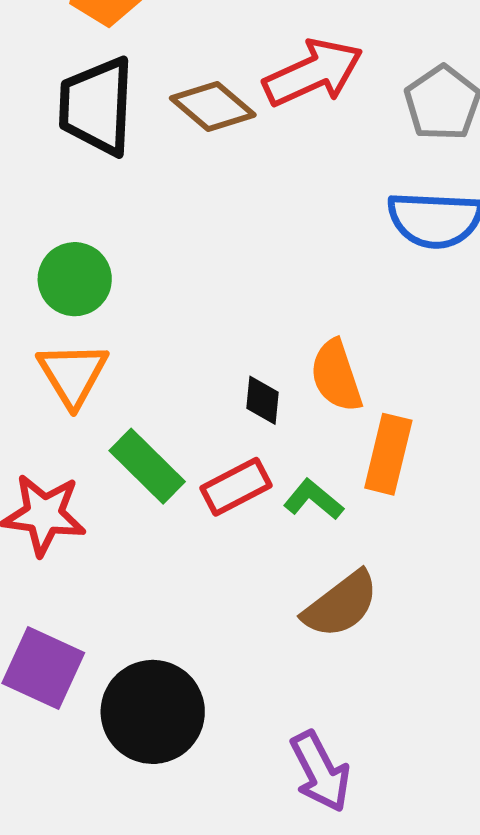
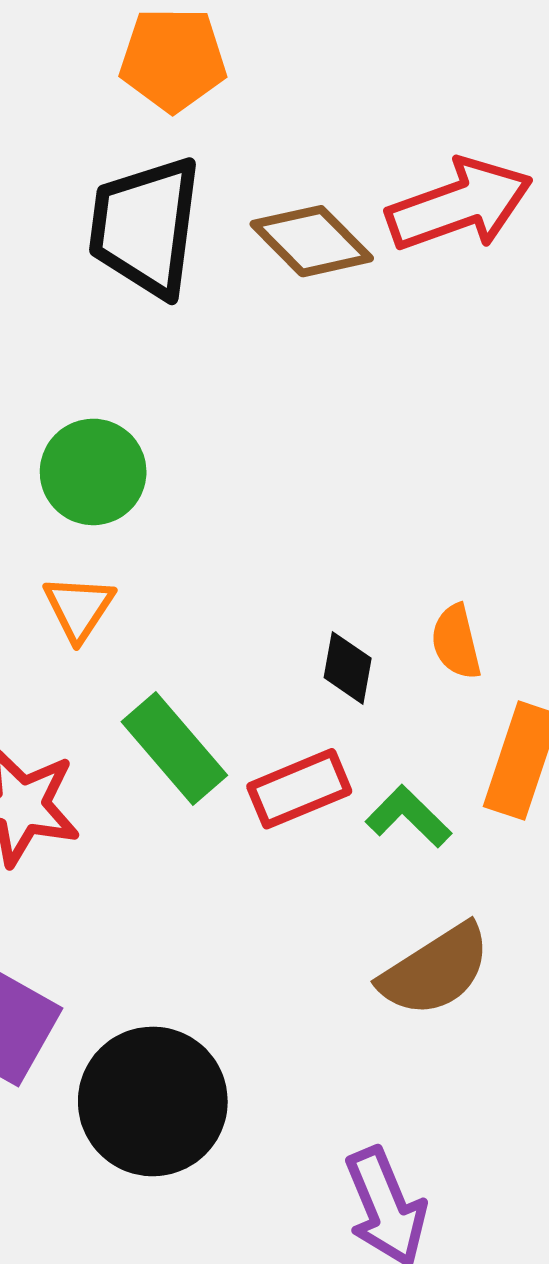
orange triangle: (73, 374) -> (79, 608), size x0.7
orange semicircle: (336, 376) -> (456, 642), size x0.7

